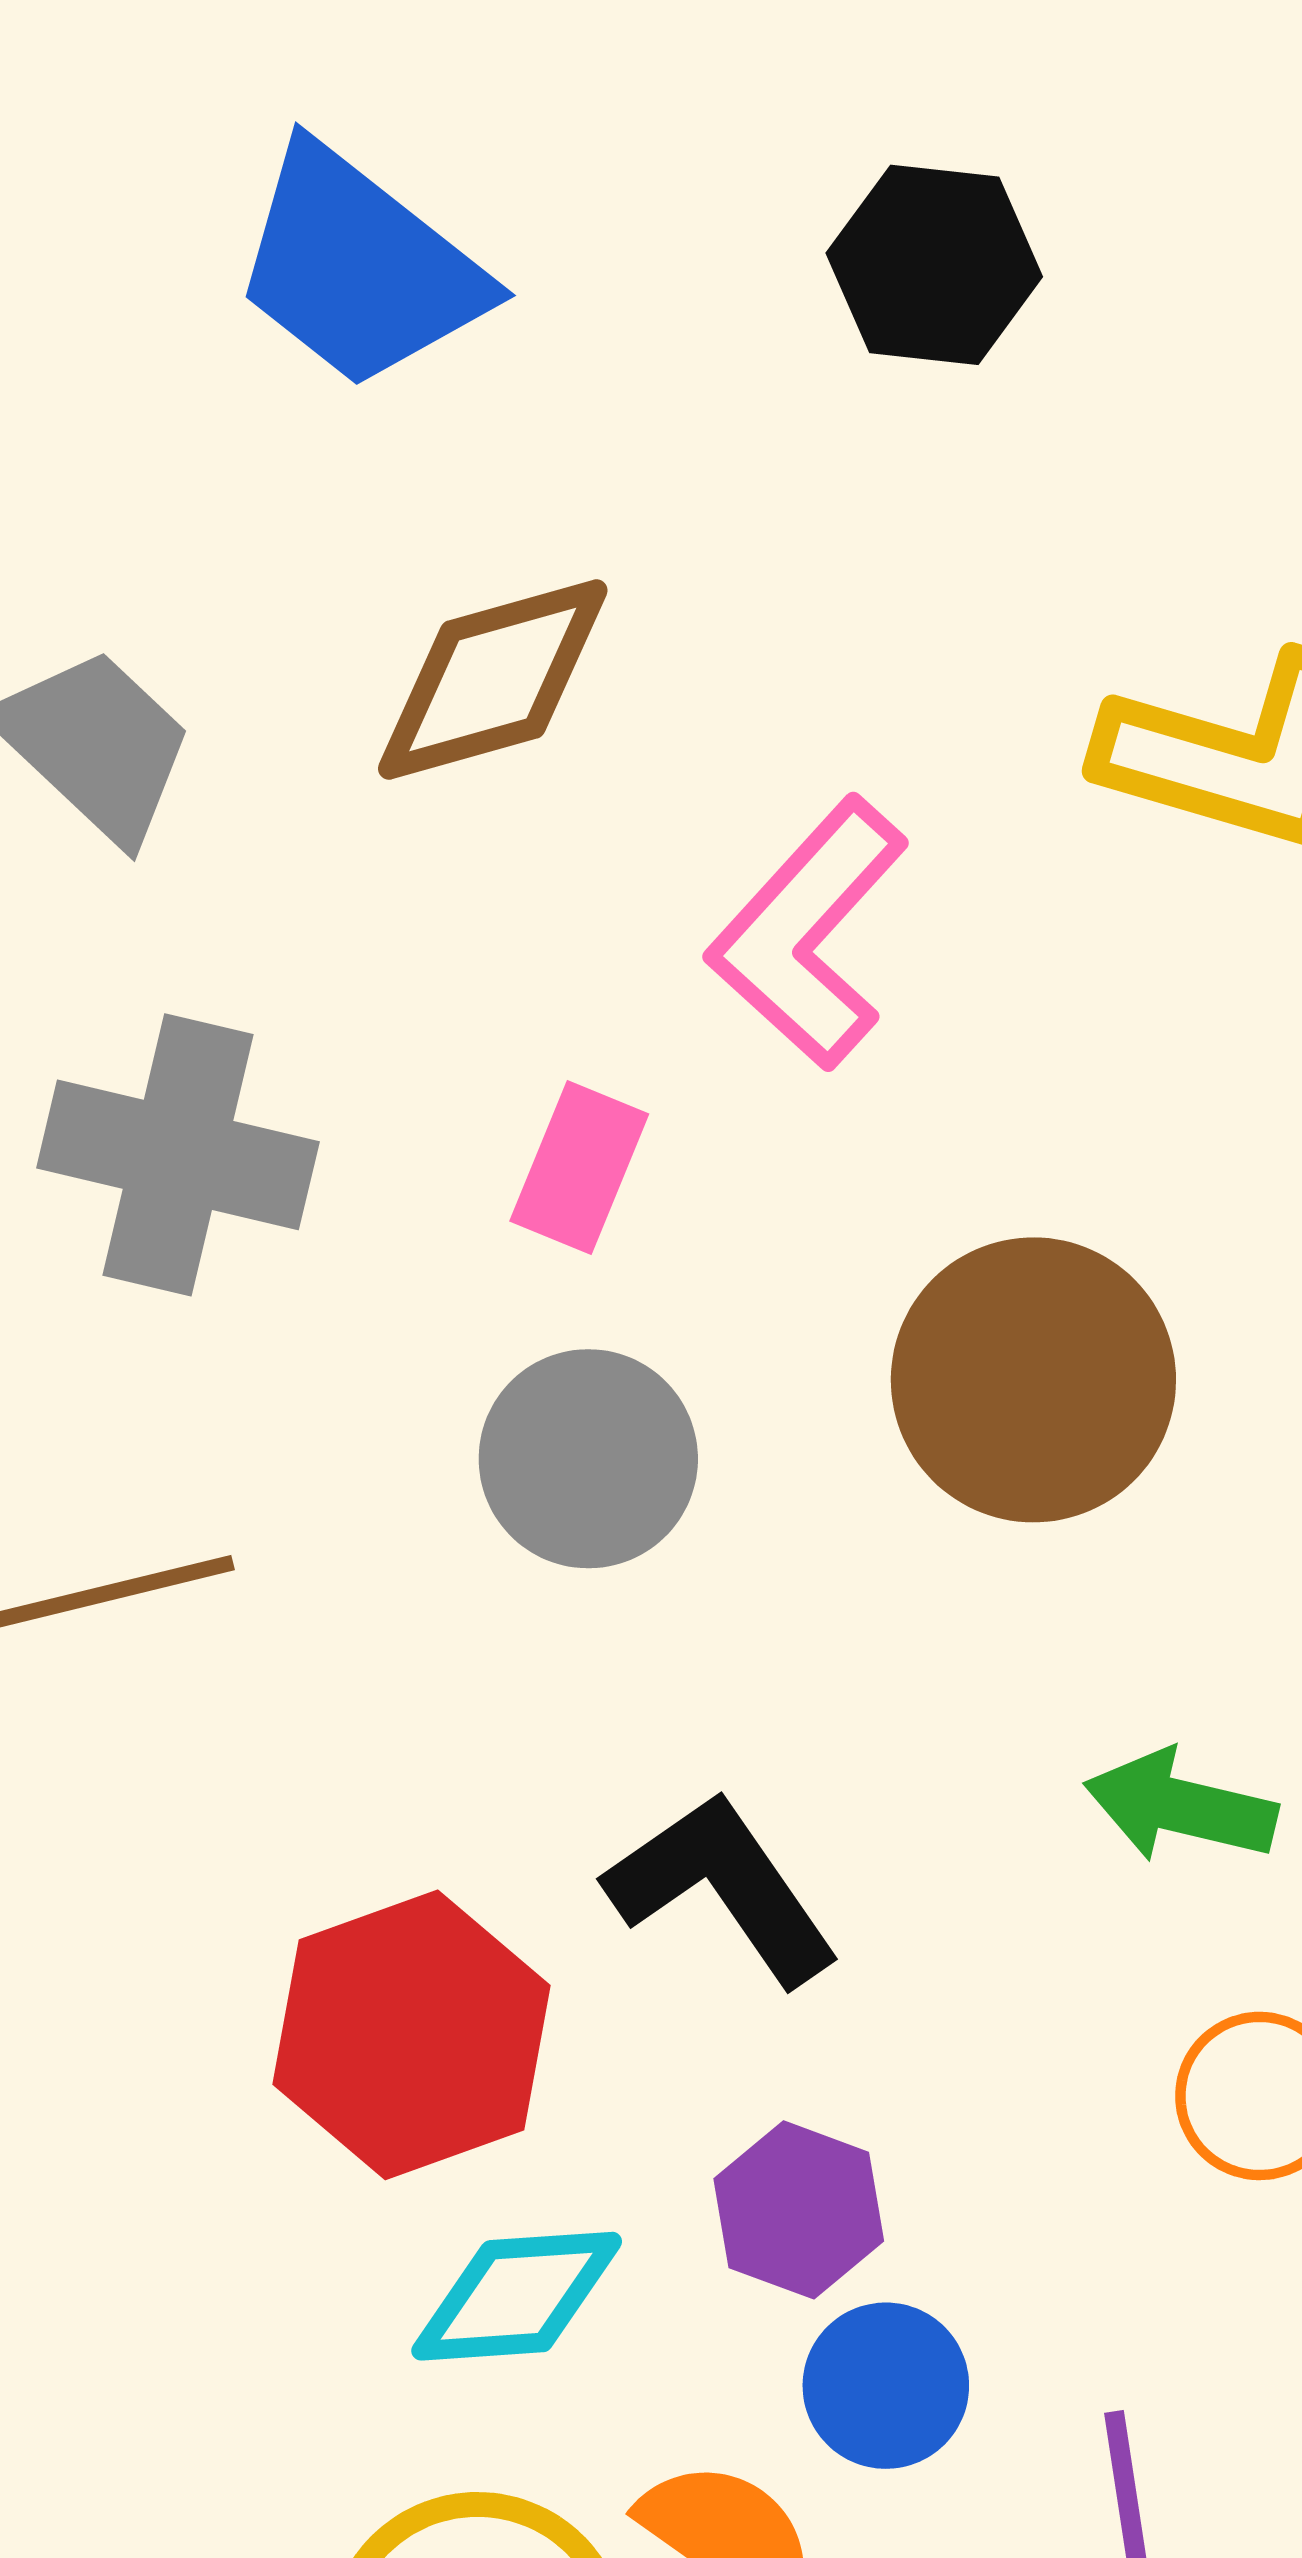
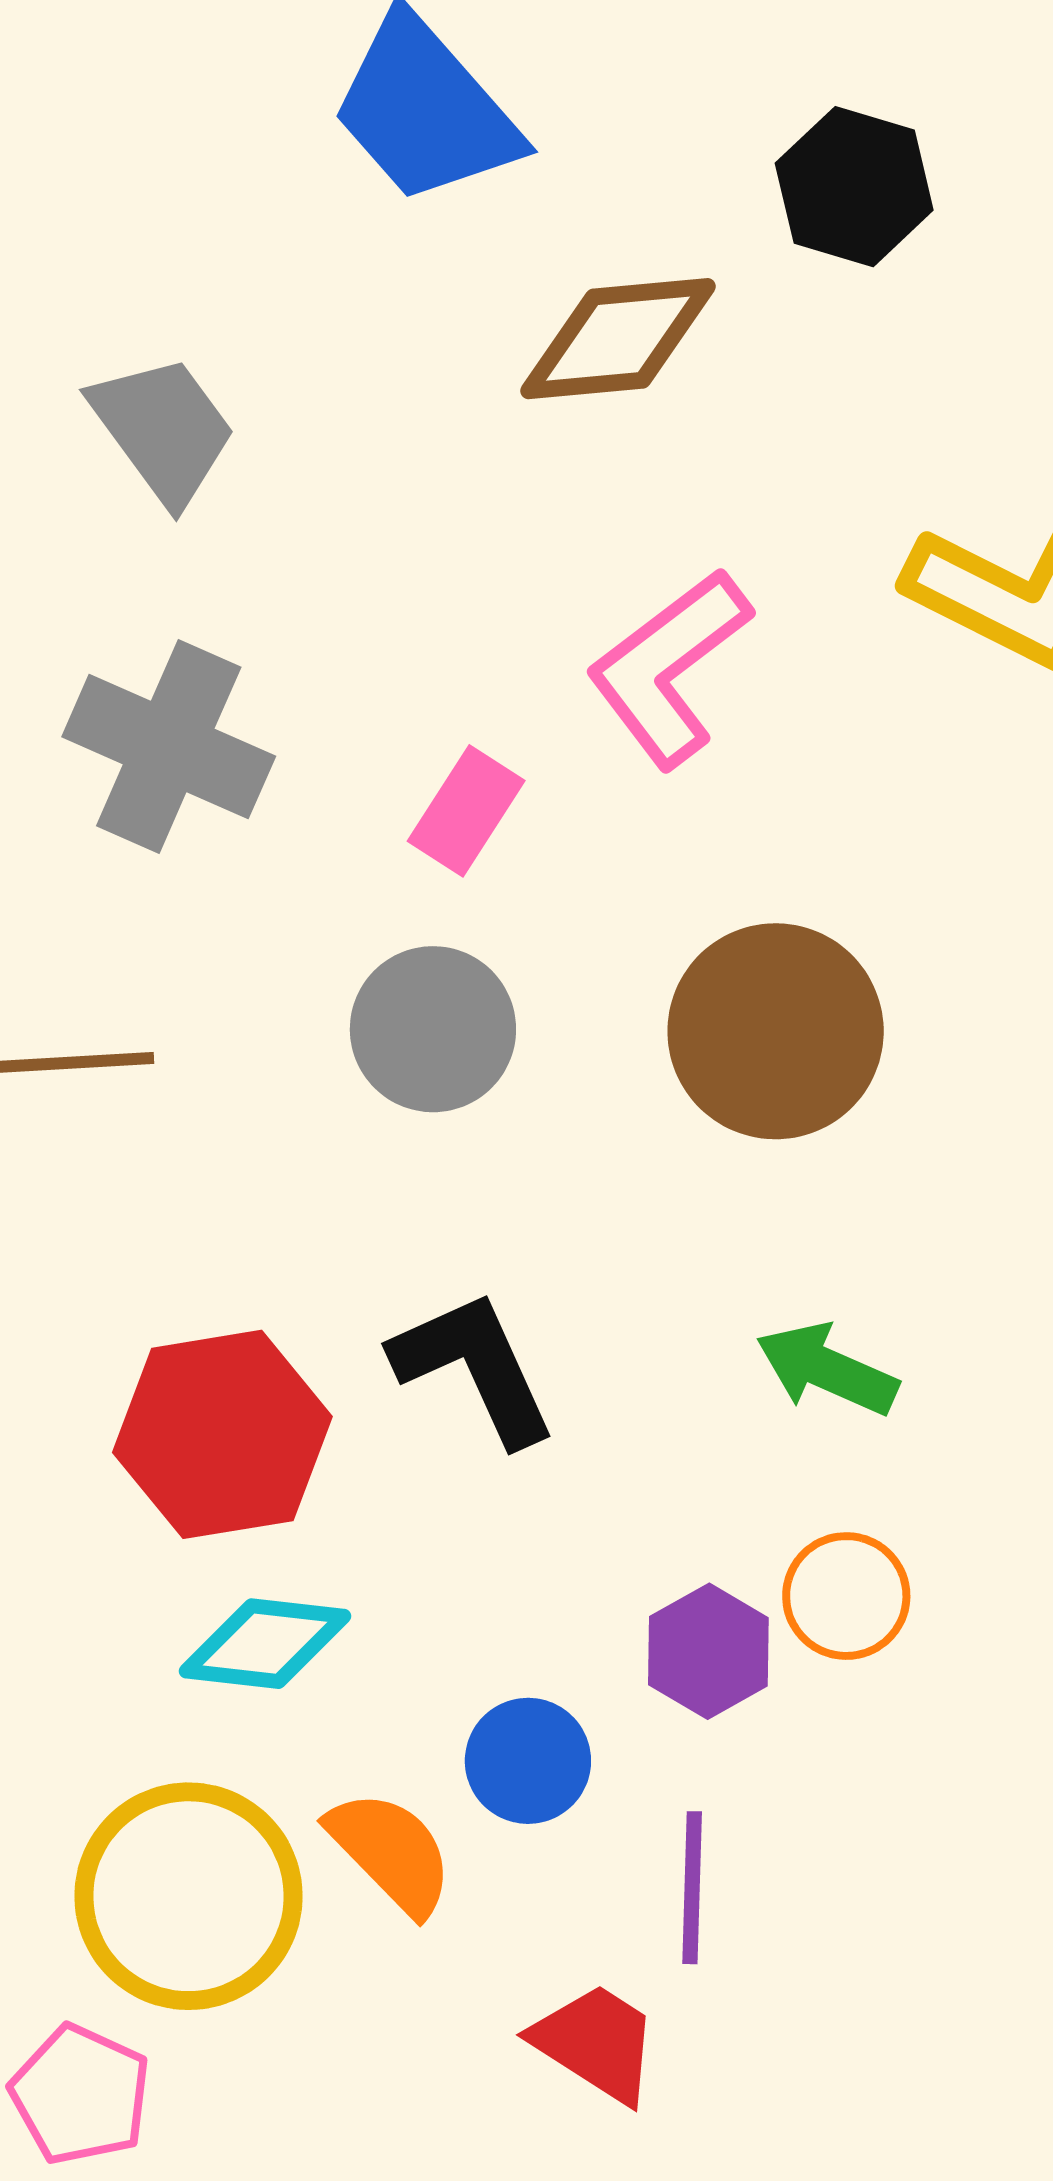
brown diamond: (493, 679) -> (618, 339), moved
purple hexagon: (799, 2210) -> (708, 1651), moved

